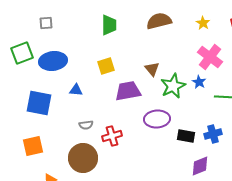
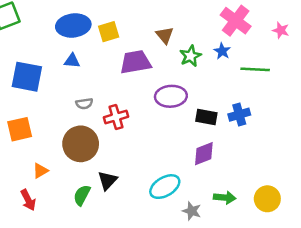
blue ellipse: (53, 61) -> (73, 25), moved
green star: (173, 86) -> (190, 56), size x0.7
purple diamond: (200, 166) -> (204, 154), moved

